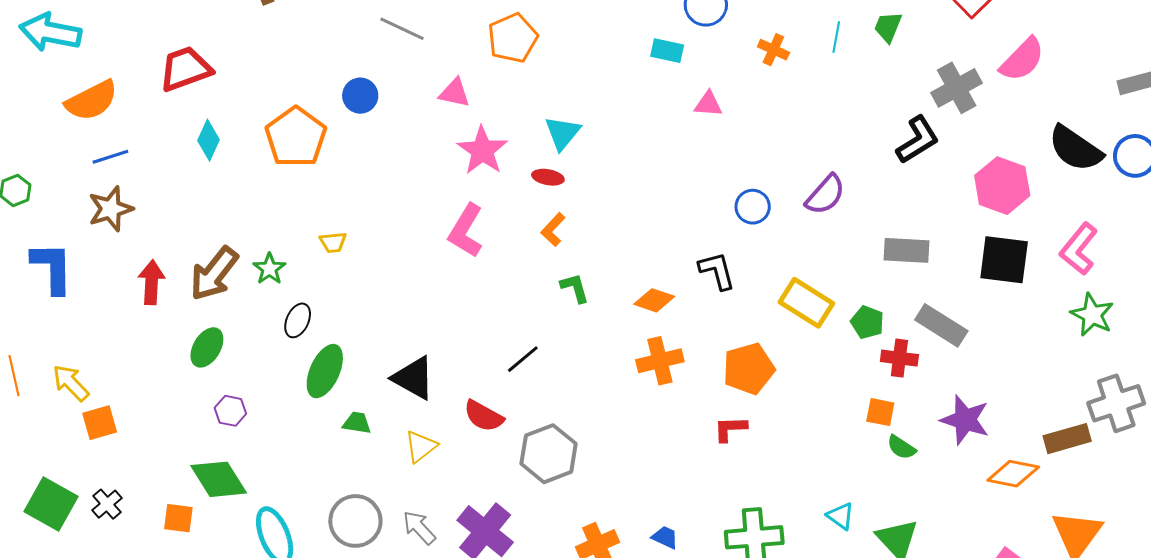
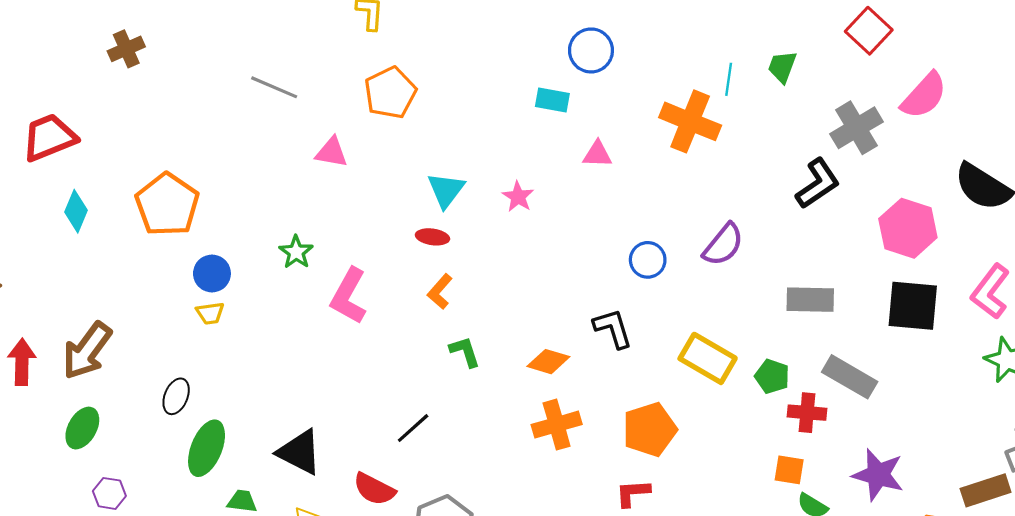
orange cross: (773, 50) -> (690, 121), moved, size x1.8
blue circle: (360, 96) -> (212, 273), moved
pink star: (482, 150) -> (518, 197), moved, size x0.6
green star: (269, 269) -> (296, 252), moved

